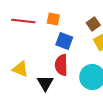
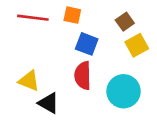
black triangle: (45, 83) -> (49, 103), moved, turned -30

